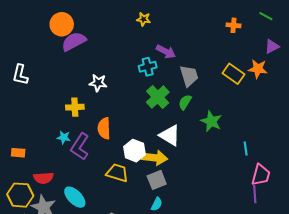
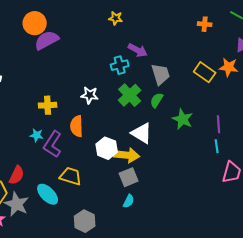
white star: (98, 83) -> (90, 95), moved
yellow trapezoid: (117, 173) -> (71, 176), moved
red semicircle: (43, 178) -> (17, 175), turned -60
purple line: (255, 194) -> (219, 124), moved

